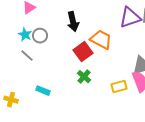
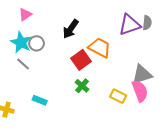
black arrow: (73, 22) -> (71, 29), turned 48
cyan star: (25, 35) -> (21, 42), size x1.5
yellow rectangle: (119, 87) -> (118, 96), turned 42

